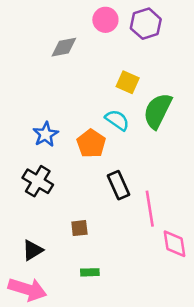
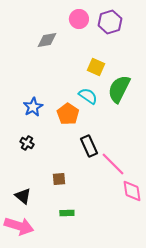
black cross: (38, 181) -> (27, 143), size x0.6
pink line: (150, 209) -> (113, 164), turned -36
black triangle: (33, 250) -> (23, 196), turned -48

